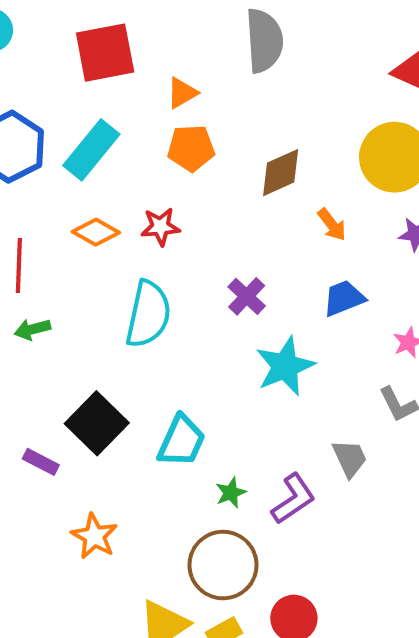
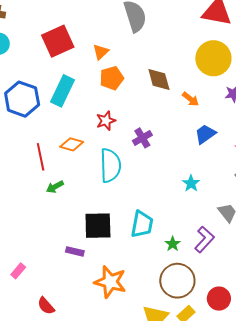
brown diamond: (281, 173) -> (159, 79), turned -68
orange diamond: (96, 232) -> (72, 144), moved
purple cross: (247, 296) -> (142, 138), moved, turned 30
cyan star: (285, 366) -> (191, 183), moved, size x0.6
black square: (97, 423) -> (98, 226), turned -32
orange star: (94, 536) -> (110, 282), size x1.4

